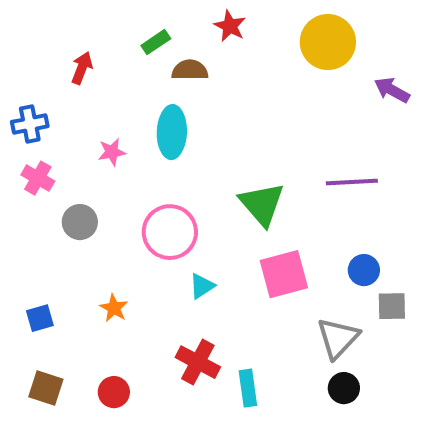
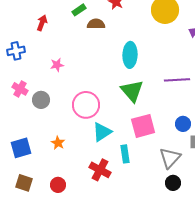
cyan ellipse: (172, 132) -> (130, 55), moved
pink cross: (38, 178) -> (20, 89), moved
cyan triangle: (202, 286) -> (102, 132), size x1.5
blue square: (40, 318) -> (21, 148), size x1.5
cyan rectangle: (248, 388) -> (125, 154), moved

